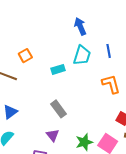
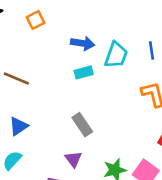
blue arrow: (80, 26) -> (83, 43), moved, turned 120
orange square: (25, 56) -> (36, 20), moved

